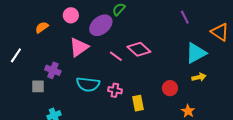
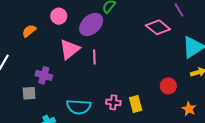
pink diamond: (139, 49) -> (158, 27), moved
pink line: (116, 56) -> (94, 57), moved, turned 56
cyan semicircle: (88, 84) -> (79, 107), moved
pink cross: (115, 90) -> (113, 102), moved

